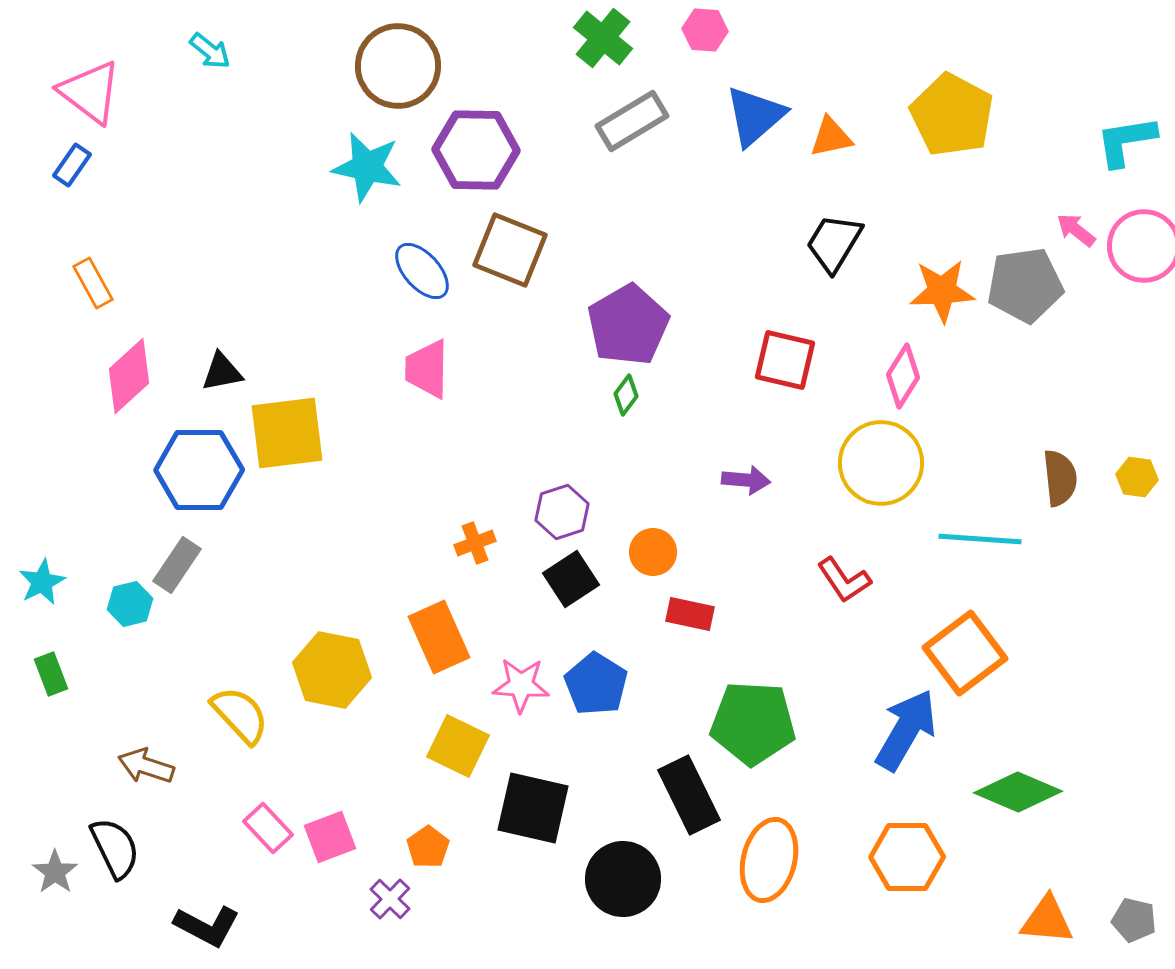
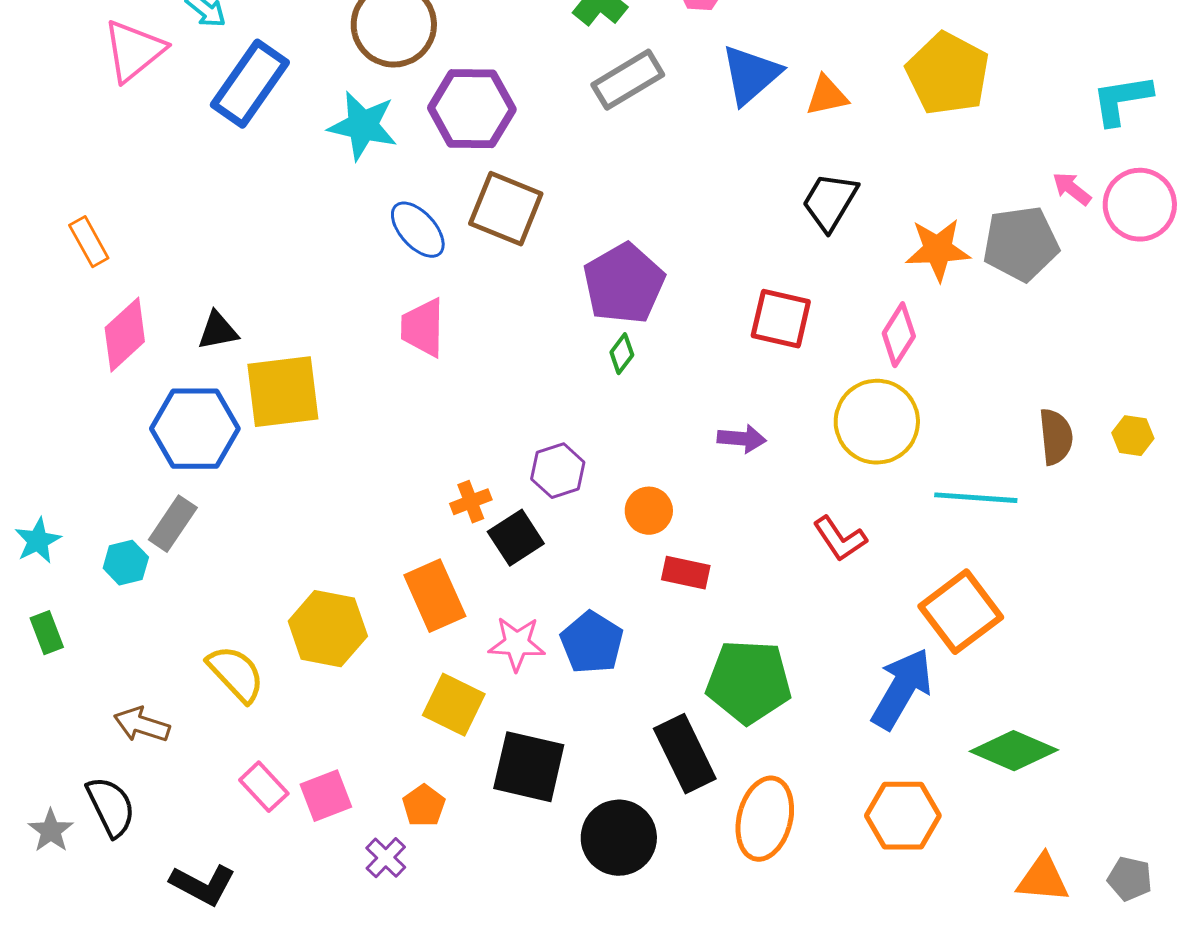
pink triangle: (90, 92) -> (134, 51), moved, turned 44
blue rectangle: (72, 165) -> (250, 84), moved, size x2.0
black square: (571, 579) -> (516, 538), moved

